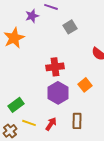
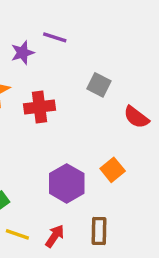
gray square: (70, 27) -> (99, 85), moved, turned -32
red cross: (55, 67) -> (39, 107), moved

